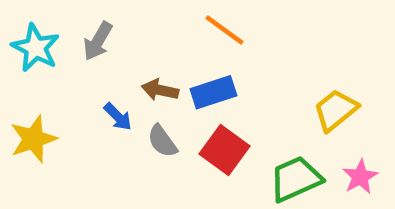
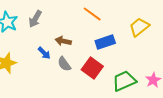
blue rectangle: (213, 92) -> (105, 42), moved
yellow trapezoid: (336, 110) -> (139, 27), moved

